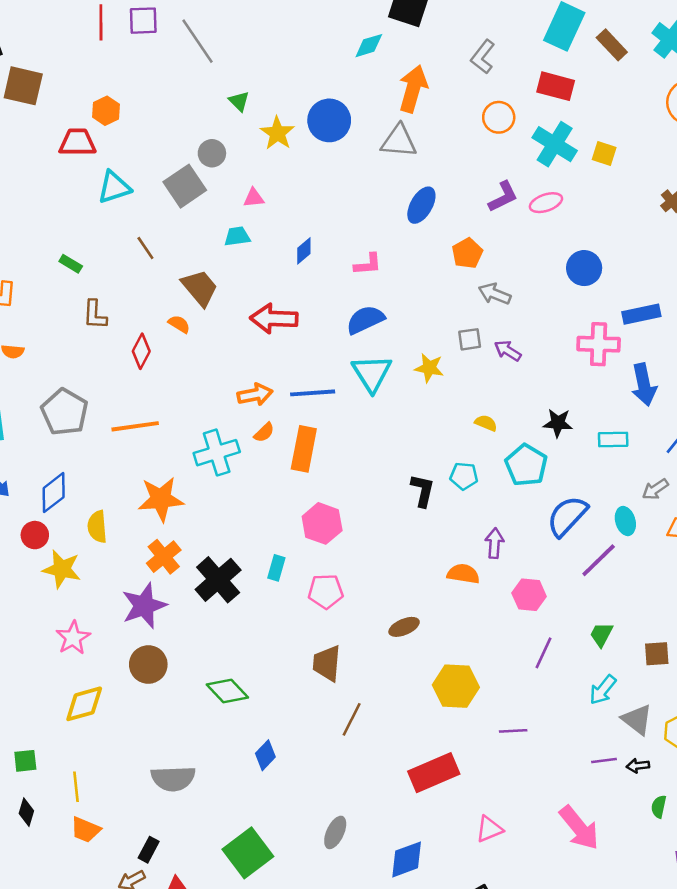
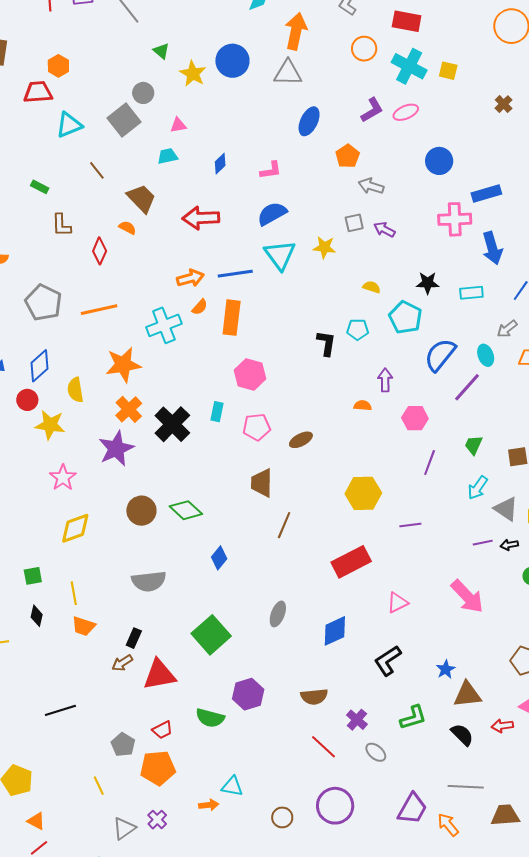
orange semicircle: (463, 574) -> (363, 406), size x0.7
brown ellipse: (404, 627) -> (301, 440), moved
brown circle: (148, 665) -> (141, 511), moved

